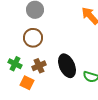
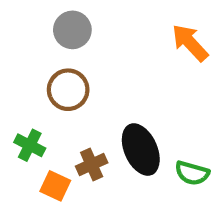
brown cross: (39, 66) -> (92, 164), moved

